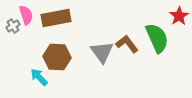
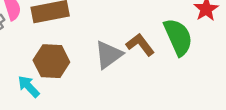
gray triangle: (102, 52) -> (108, 55), turned 30

